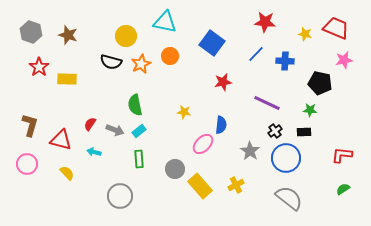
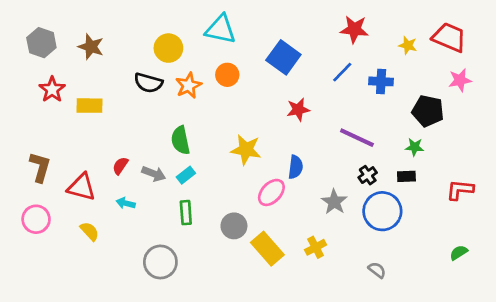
yellow star: (184, 112) -> (246, 150), size x1.6
red L-shape: (342, 155) -> (460, 190), moved
gray semicircle: (289, 198) -> (377, 270), moved, size x0.5

